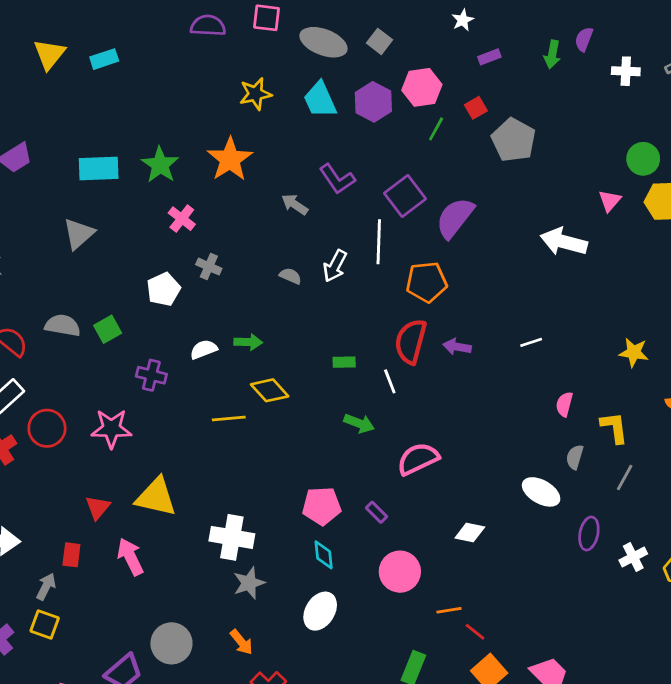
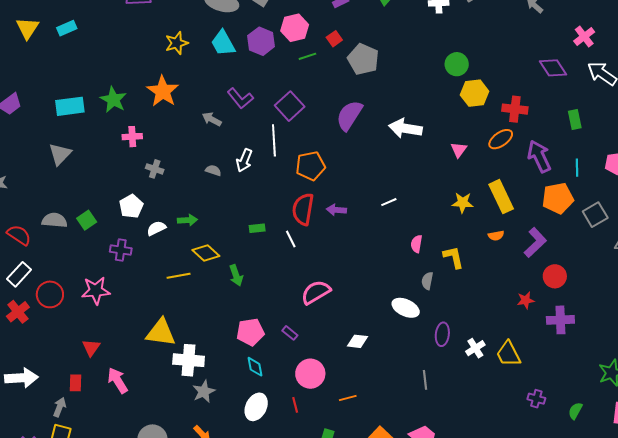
green line: (436, 129) -> (307, 56), turned 48
pink triangle: (610, 201) -> (459, 150), moved
purple semicircle: (455, 218) -> (349, 115), moved
pink cross: (182, 219) -> (132, 137), turned -36
white pentagon: (163, 289) -> (131, 206), moved
green arrow: (359, 423) -> (236, 275), moved, turned 55
gray line: (625, 478) -> (425, 380), moved, turned -30
yellow triangle: (156, 497) -> (161, 333), moved
red line: (475, 632) -> (295, 405), moved, turned 42

